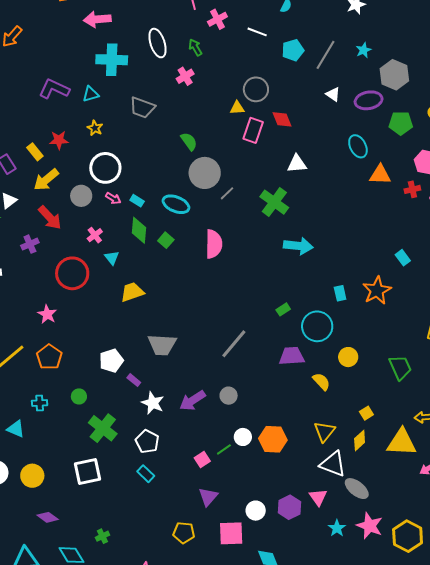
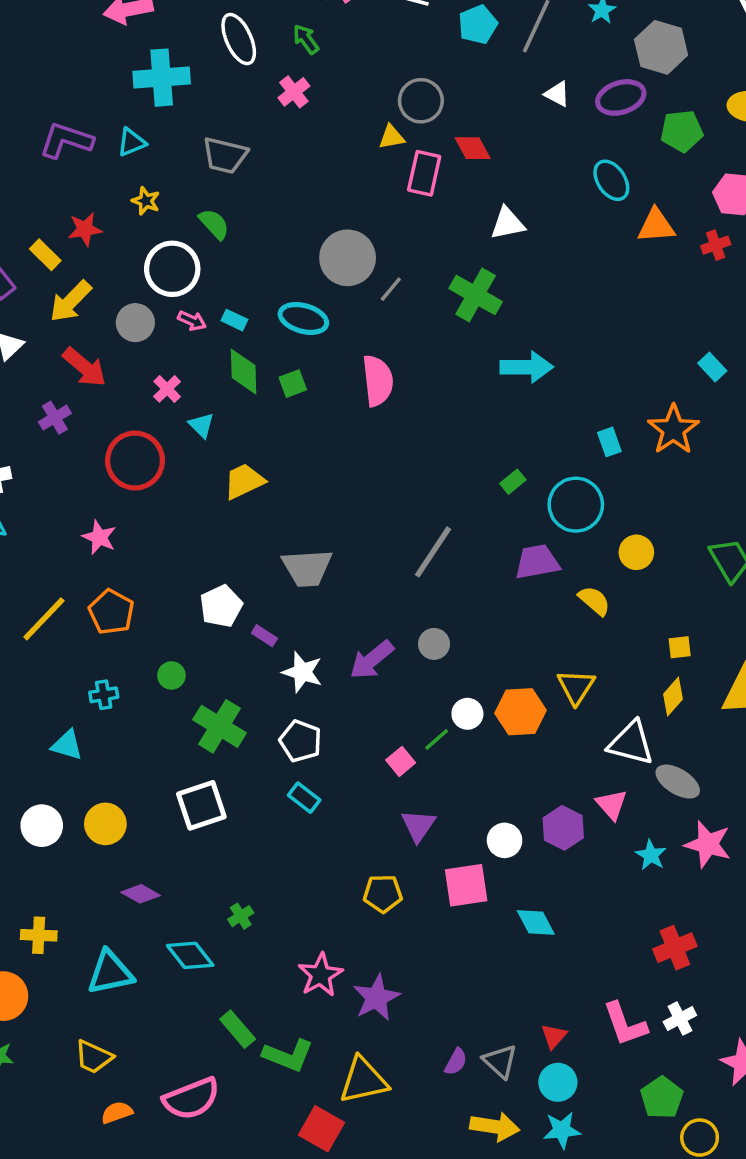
green semicircle: (189, 141) -> (214, 224), moved
green square: (166, 240) -> (293, 384), turned 35
yellow square: (366, 413) -> (680, 647), turned 32
yellow triangle: (324, 431) -> (576, 687), moved

